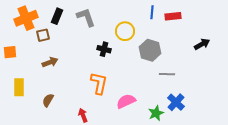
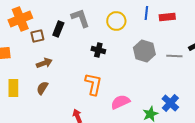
black rectangle: (57, 16) -> (58, 29), moved
yellow circle: (125, 31) -> (116, 21), moved
gray line: (167, 74) -> (174, 56), moved
brown semicircle: (48, 100) -> (42, 88), moved

